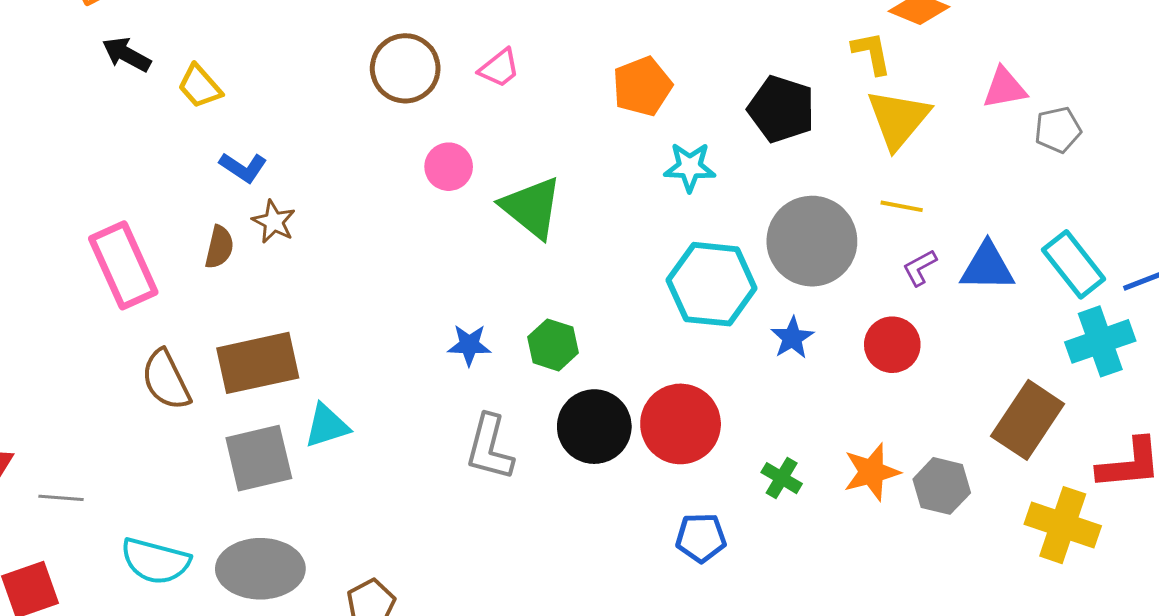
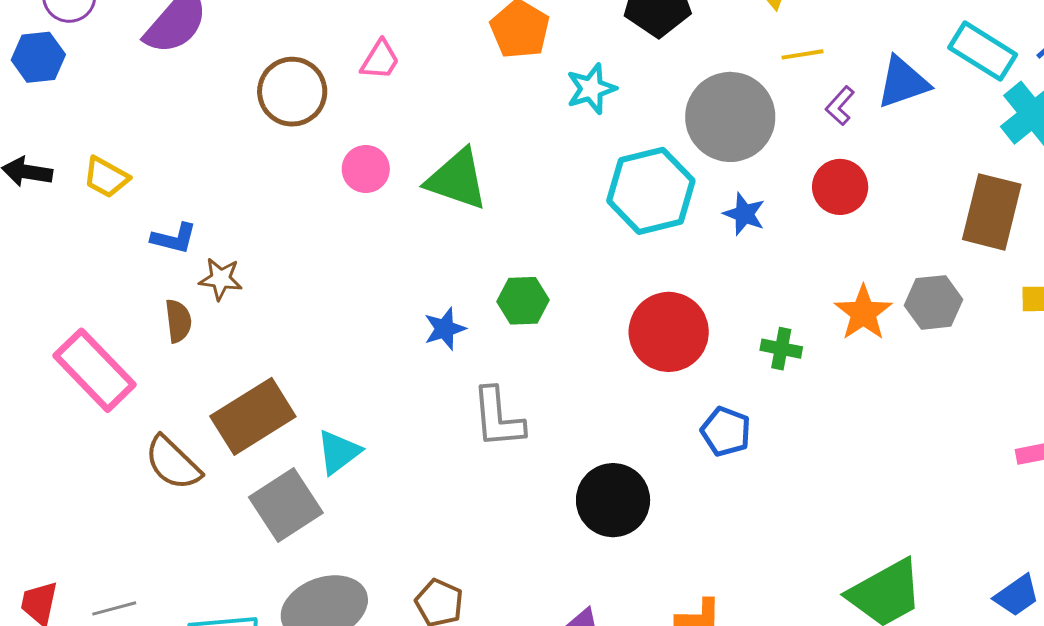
black circle: (594, 427) -> (613, 500), moved
blue pentagon: (701, 538) -> (726, 431), turned -30

